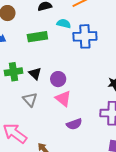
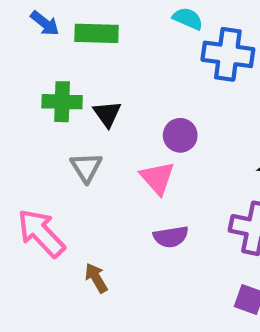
green rectangle: (37, 37) -> (96, 33), moved
purple circle: (58, 79) -> (180, 135), moved

